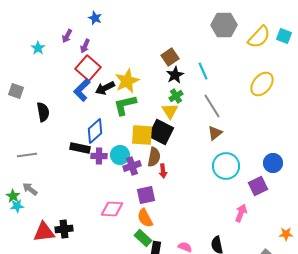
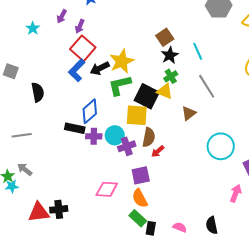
yellow triangle: (170, 111) -> (165, 91), turned -36
black square: (161, 132) -> (147, 96), moved
brown triangle: (215, 133) -> (189, 113), moved
red arrow: (163, 171) -> (158, 151), turned 56

